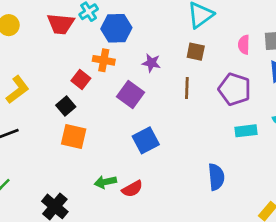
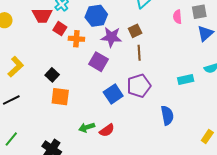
blue hexagon: (116, 28) -> (96, 16), moved
brown square: (196, 52) -> (135, 31), moved, turned -32
purple star: (151, 63) -> (111, 37), size x1.5
red square: (81, 80) -> (60, 29), moved
purple pentagon: (235, 89) -> (139, 86), moved, turned -30

